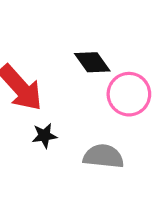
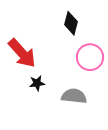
black diamond: (92, 62) -> (71, 23), moved, turned 50

